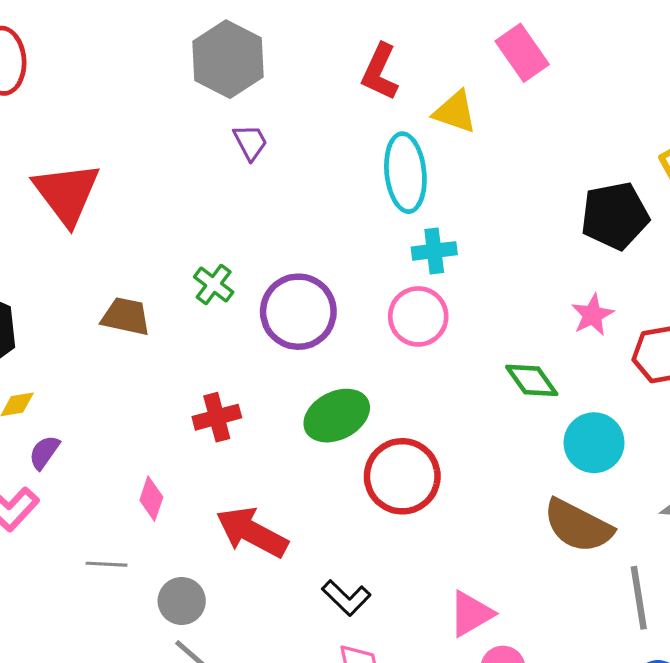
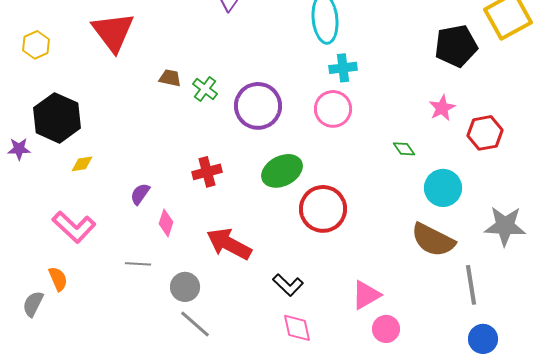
brown trapezoid: (126, 316) -> (170, 78), moved, size x0.7
green diamond: (532, 380) -> (404, 149), size x0.7
purple semicircle: (44, 452) -> (140, 194), moved

